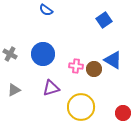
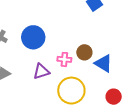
blue triangle: (113, 60) -> (104, 63), moved
pink cross: (76, 66) -> (64, 59), moved

